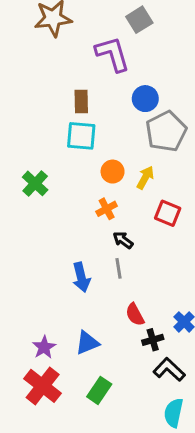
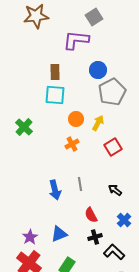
purple L-shape: (113, 54) -> (76, 40), turned -68
red square: (168, 213) -> (113, 147), turned 36
black arrow: (123, 240) -> (115, 190), moved
black cross: (153, 340) -> (95, 237), moved

